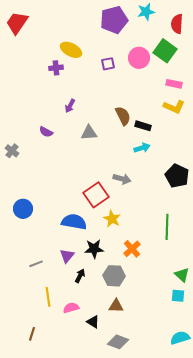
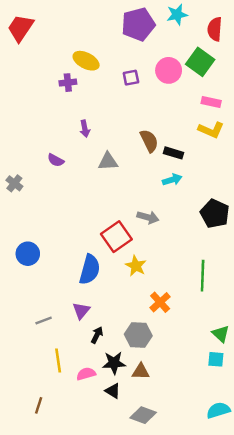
purple arrow: (70, 106) -> (85, 129), turned -40
blue semicircle: (74, 222) -> (90, 269), turned 95
black star: (94, 249) -> (114, 363), moved

